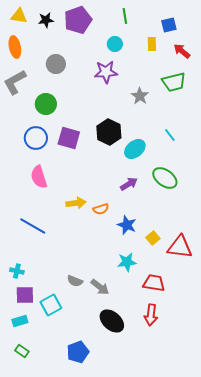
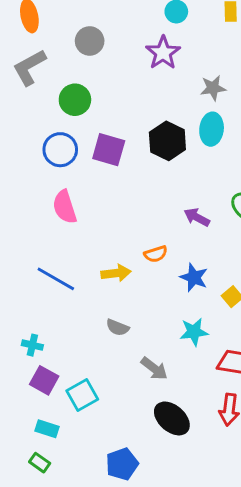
purple star: (106, 72) -> (163, 53), turned -30
gray star: (140, 96) -> (213, 88), turned 30
cyan ellipse: (135, 149) -> (212, 129), moved, turned -45
purple arrow: (129, 184) -> (197, 217), turned -120
yellow arrow: (76, 203) -> (116, 273), moved
gray semicircle: (75, 281) -> (118, 327), moved
purple square: (25, 295) -> (44, 380), turned 30
cyan rectangle: (20, 321) -> (47, 429), moved, turned 35

